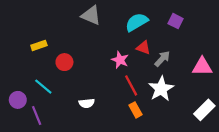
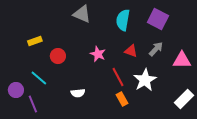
purple square: (176, 21) -> (158, 19), size x1.5
cyan semicircle: (137, 22) -> (123, 20), turned -50
red triangle: (143, 48) -> (131, 51), moved
gray arrow: (162, 59) -> (156, 49), moved
pink star: (120, 60) -> (98, 54), moved

